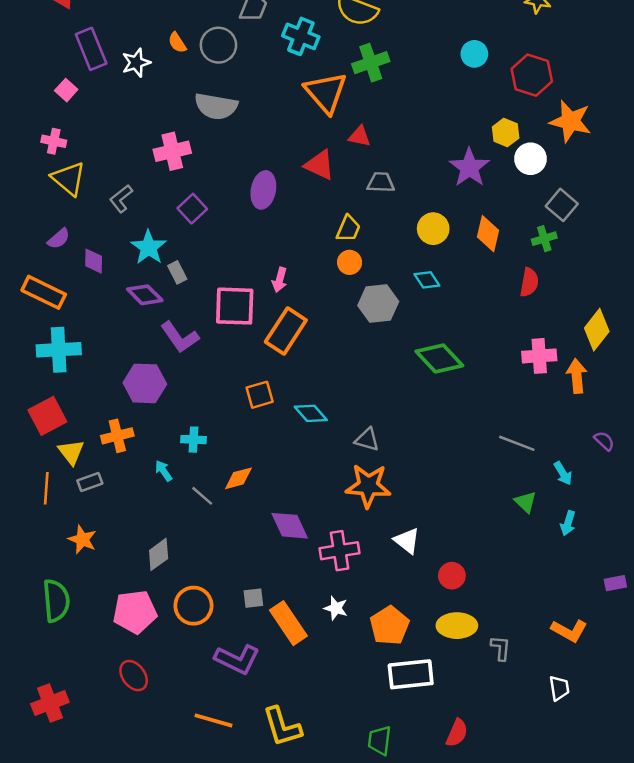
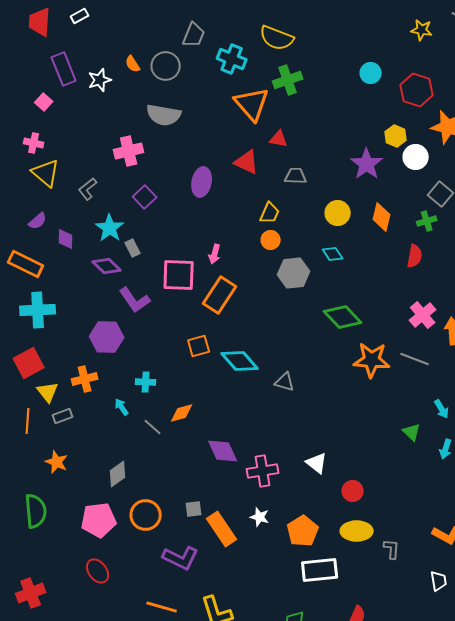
pink cross: (539, 356) -> (423, 315), turned -36
cyan diamond: (311, 413) -> (240, 361), size x1.4
gray line: (517, 443) -> (415, 359), moved
orange star: (368, 486) -> (372, 360), moved

